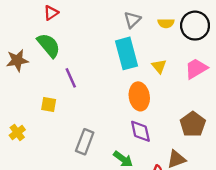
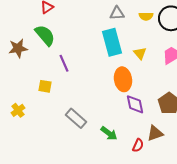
gray triangle: (132, 20) -> (117, 13), turned 42
purple diamond: (140, 131) -> (135, 104), moved
gray rectangle: (85, 142) -> (76, 118), turned -70

